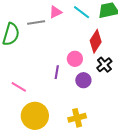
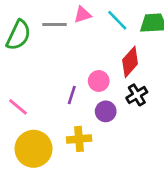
yellow cross: (77, 118) -> (79, 139), moved

